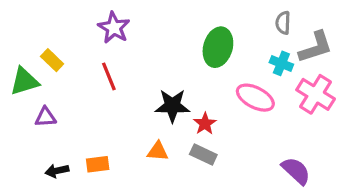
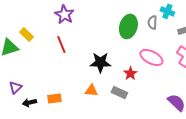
gray semicircle: (283, 23) -> (152, 22), moved
cyan cross: (281, 63) -> (167, 11), moved
purple triangle: (46, 117) -> (15, 87), moved, turned -40
red star: (205, 124) -> (130, 73), moved

